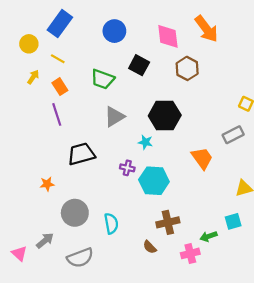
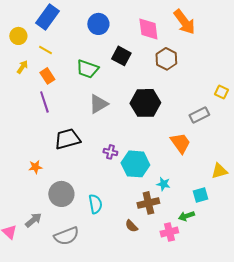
gray rectangle: (233, 135) -> (199, 115), moved
cyan star: (145, 142) -> (163, 184), moved
cyan square: (233, 221) -> (200, 195), moved

